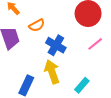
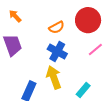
orange semicircle: (37, 25) -> (57, 27), moved

